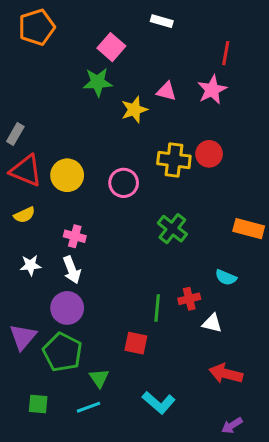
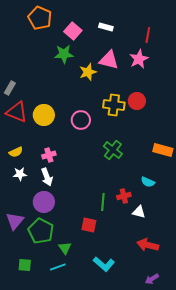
white rectangle: (162, 21) -> (106, 27), moved
orange pentagon: (37, 27) -> (40, 18), moved, turned -30
pink triangle: (166, 91) -> (109, 60), size x1.5
yellow semicircle: (24, 215) -> (16, 152), moved
pink cross: (75, 236) -> (49, 155), turned -32

